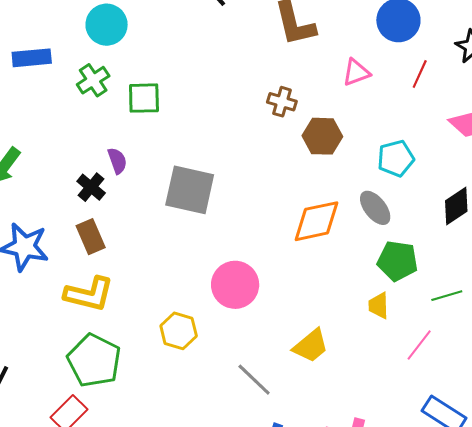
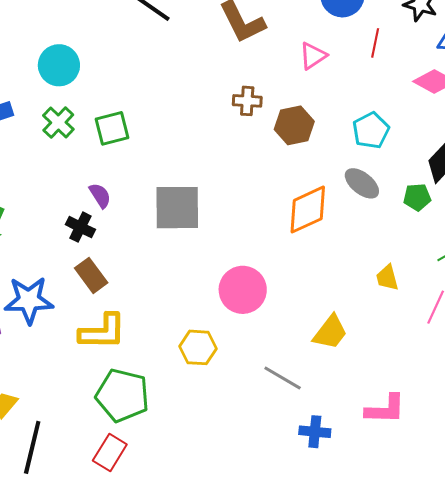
green pentagon: (397, 261) -> (417, 197), moved, size x0.7

